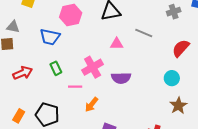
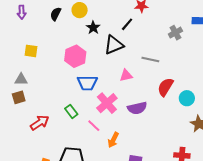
blue trapezoid: (50, 37) -> (87, 83), moved
red semicircle: (181, 48) -> (165, 87), moved
pink line: (75, 87) -> (94, 126), turned 56

